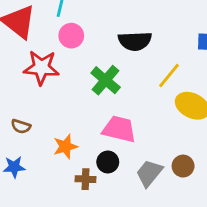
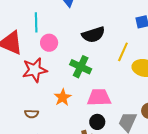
orange star: (65, 146) -> (63, 97), moved

